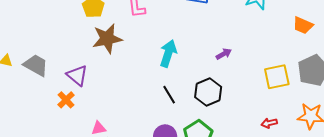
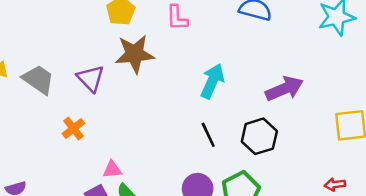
purple arrow: (224, 54) -> (284, 89), size x1.8
purple triangle: (77, 75) -> (91, 78), moved

